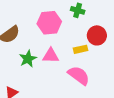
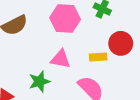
green star: (28, 59) -> (39, 82), moved

